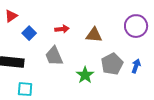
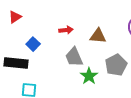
blue square: (29, 33) -> (33, 44), moved
gray trapezoid: (54, 56) -> (74, 57), moved

